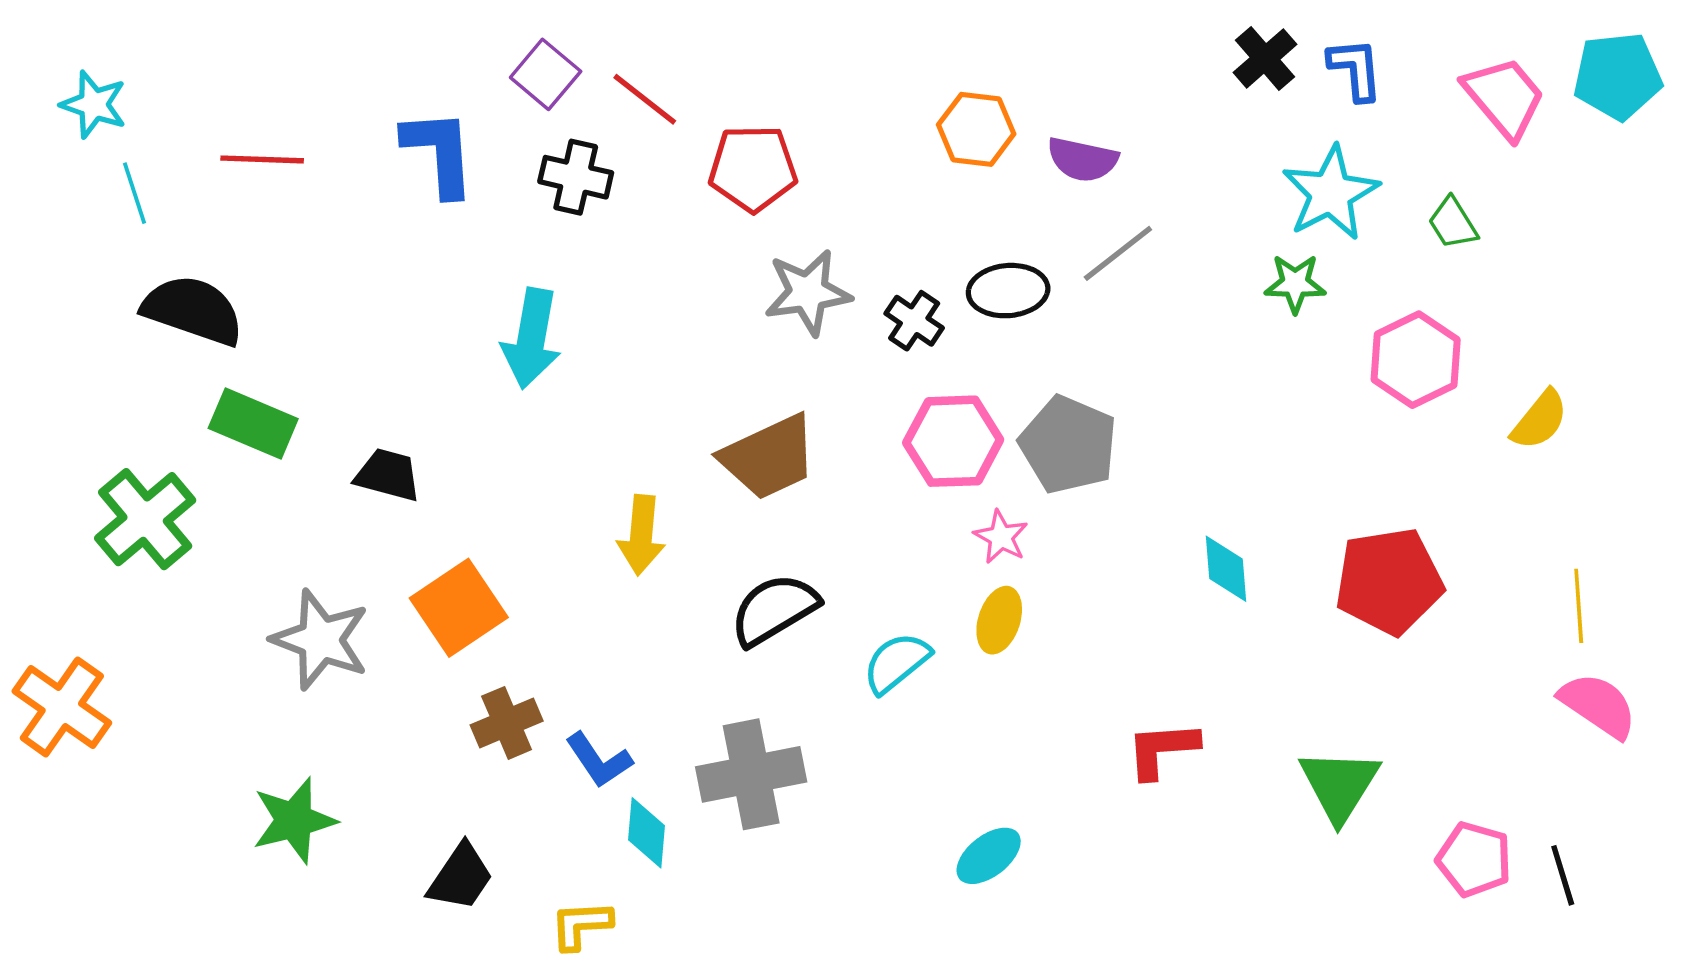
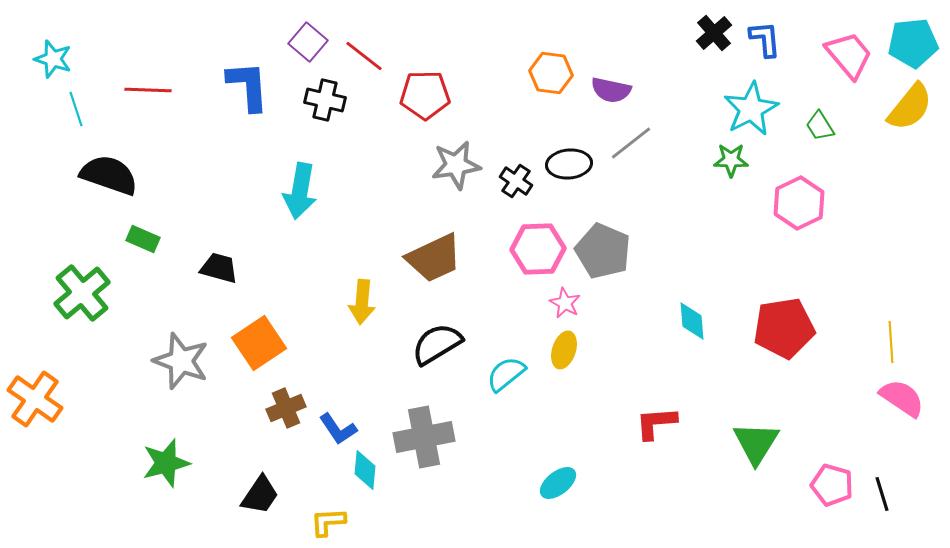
yellow semicircle: (1540, 420) -> (910, 107), moved, size x1.4
green rectangle: (253, 423) -> (143, 239), size x0.7

